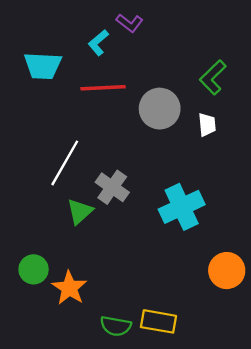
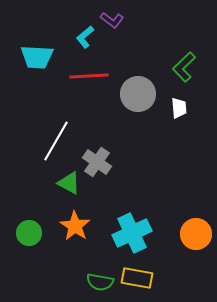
cyan cross: (182, 207) -> (132, 233), moved
green triangle: (80, 212) -> (69, 183), turned -50
orange star: (69, 288) -> (75, 226), moved

